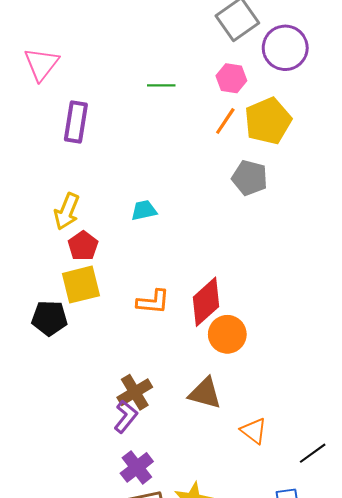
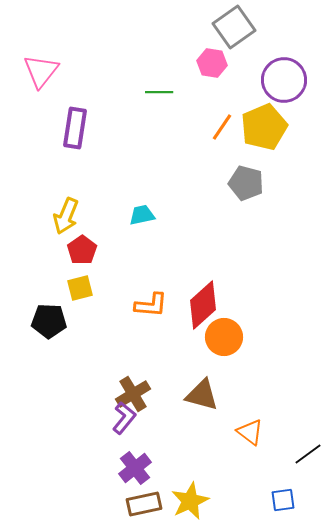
purple circle: (285, 48) -> (284, 80), moved
pink hexagon: (231, 78) -> (212, 63), moved
yellow square: (81, 285) -> (80, 288), size x0.7

